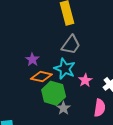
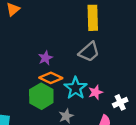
cyan star: (65, 69) -> (76, 88), moved
green hexagon: (54, 93) -> (41, 96), moved

